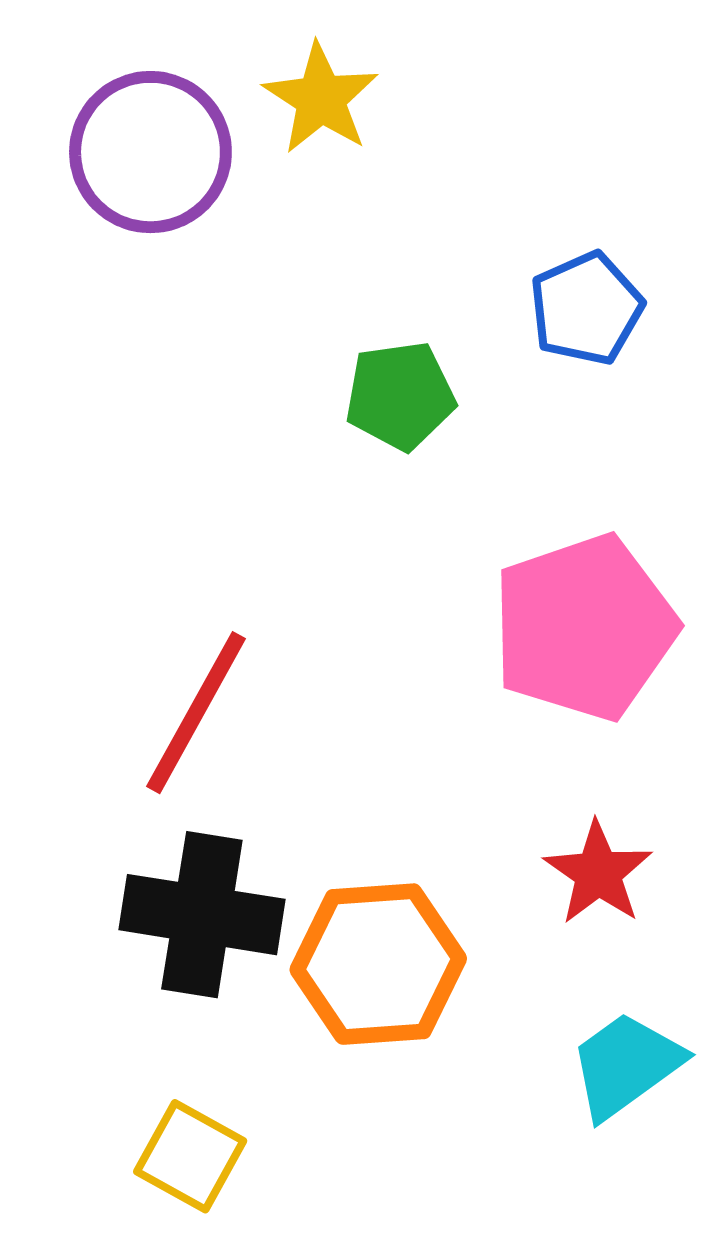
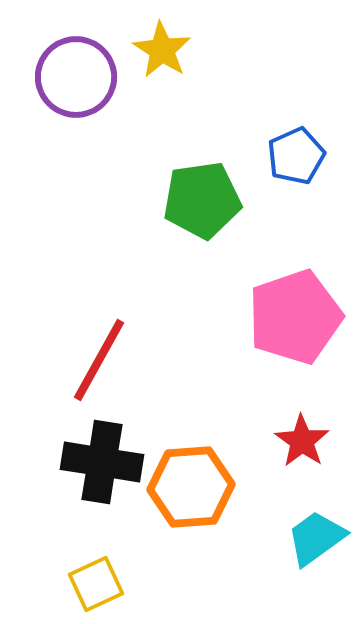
green pentagon: (400, 396) -> (202, 200), size x1.4
yellow square: (190, 1156) -> (96, 584), turned 36

